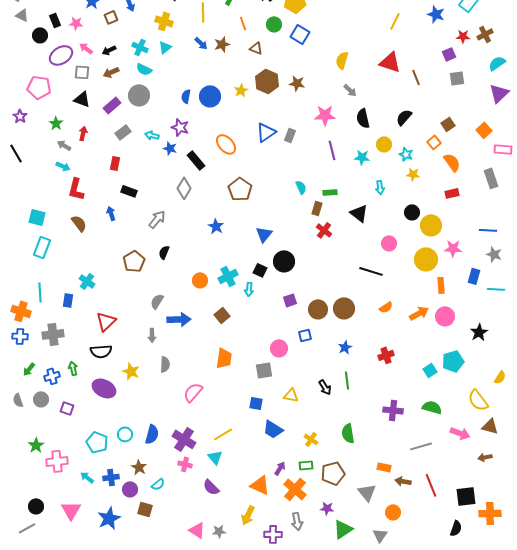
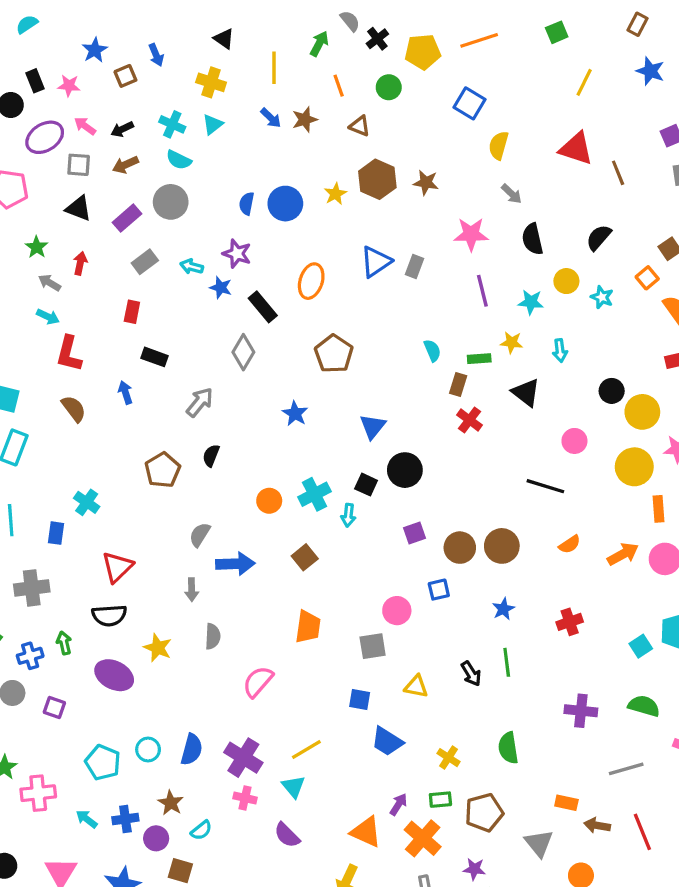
blue square: (300, 34) -> (469, 103), moved
orange ellipse: (226, 144) -> (311, 281), turned 60
yellow star: (413, 174) -> (511, 342), moved

